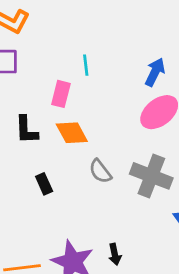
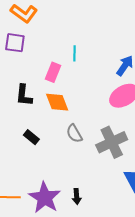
gray cross: (151, 176) -> (112, 142), turned 36
black rectangle: (44, 184) -> (31, 137), turned -35

